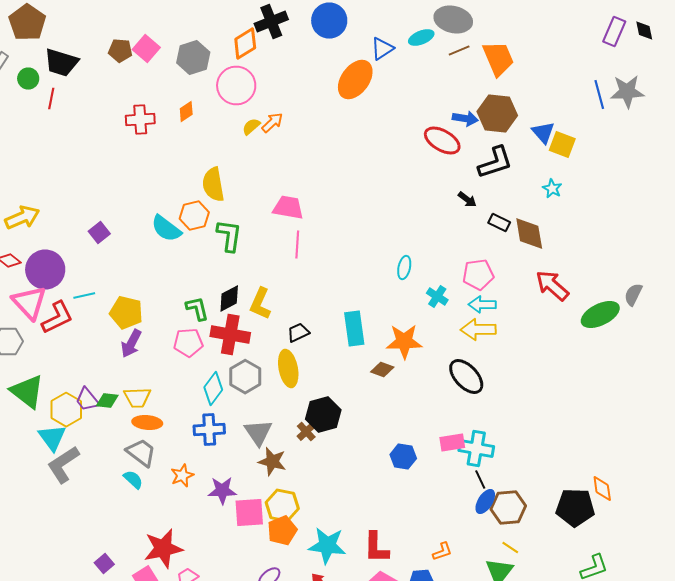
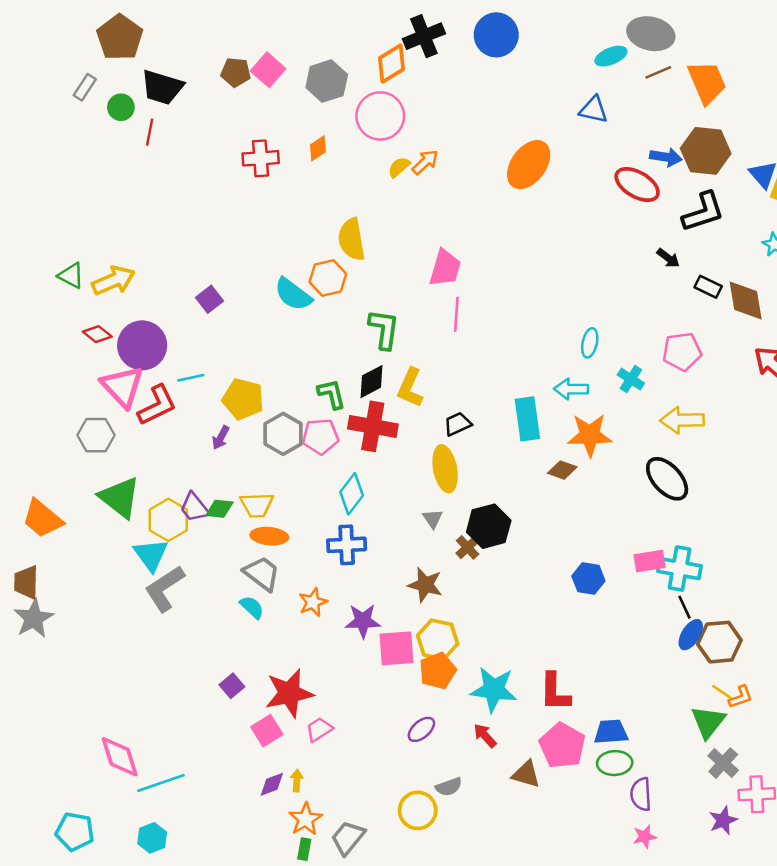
blue triangle: (382, 48) -> (593, 110), moved, turned 45
orange ellipse: (355, 80) -> (529, 165), moved
pink trapezoid: (288, 208) -> (445, 268), turned 96
green L-shape: (229, 236) -> (384, 329), moved
cyan arrow: (482, 304) -> (571, 389), moved
purple arrow: (131, 344) -> (221, 438), moved, size x0.7
gray hexagon: (245, 376) -> (283, 434), moved
gray triangle: (258, 432) -> (433, 519), moved, size x0.6
orange L-shape: (442, 552) -> (741, 697), moved
purple square: (104, 564) -> (232, 686), moved

